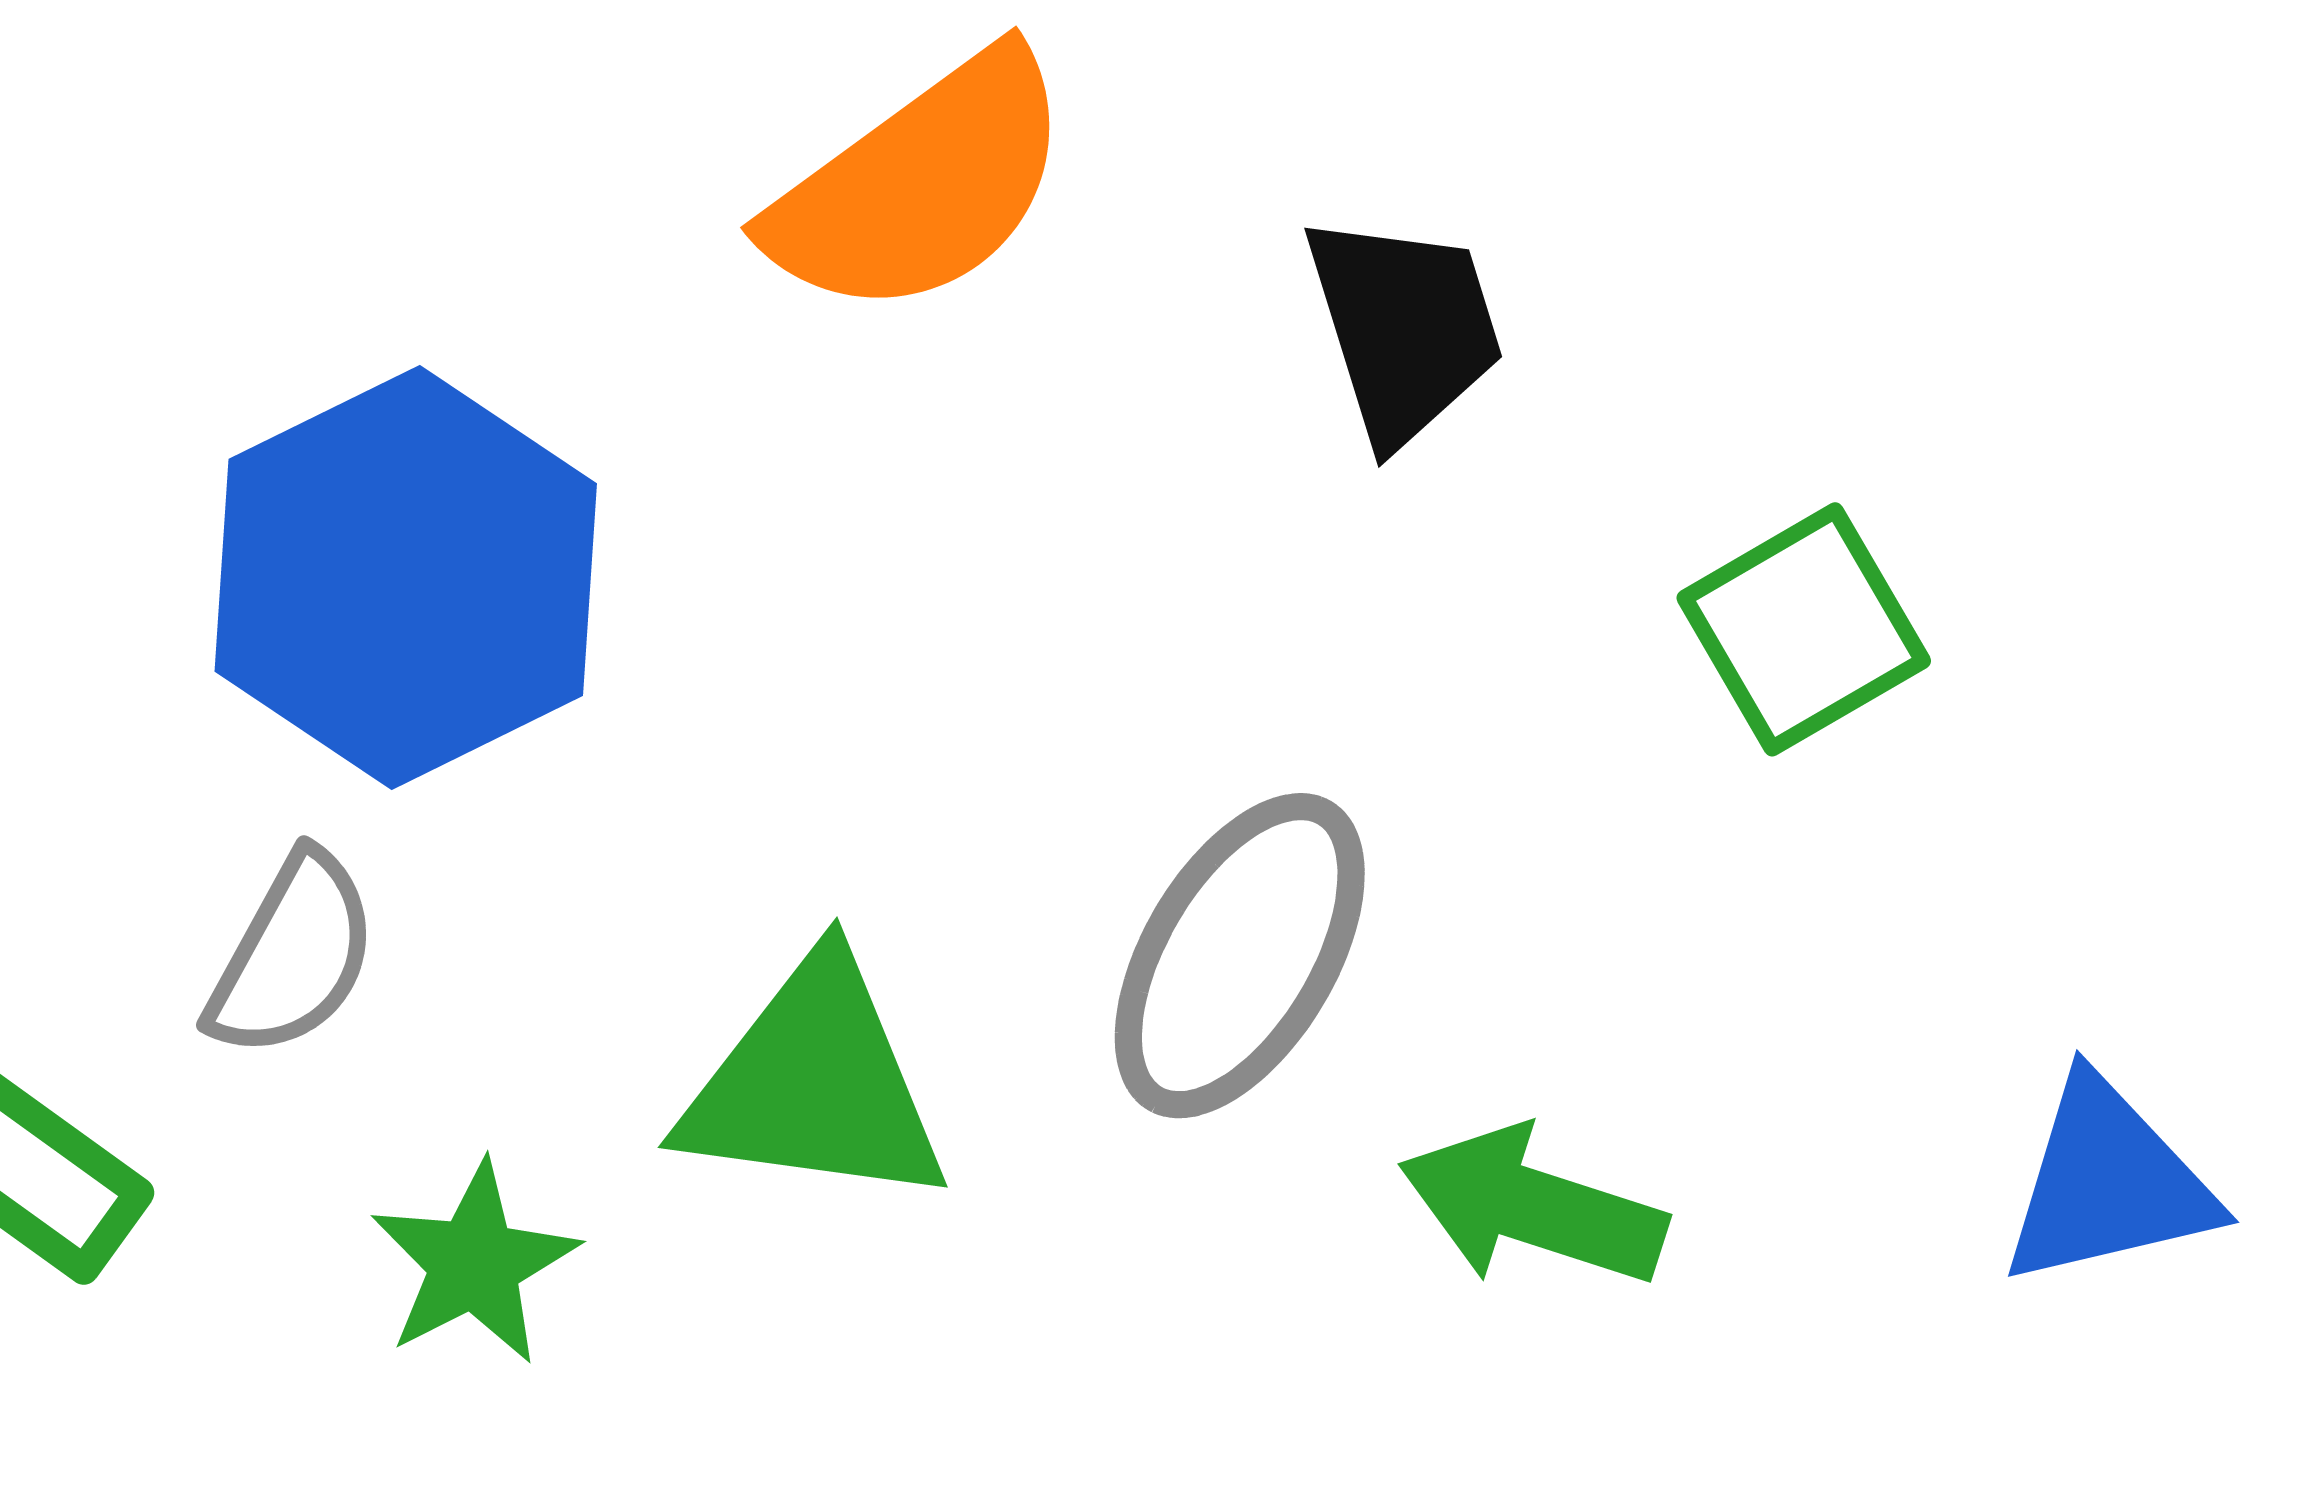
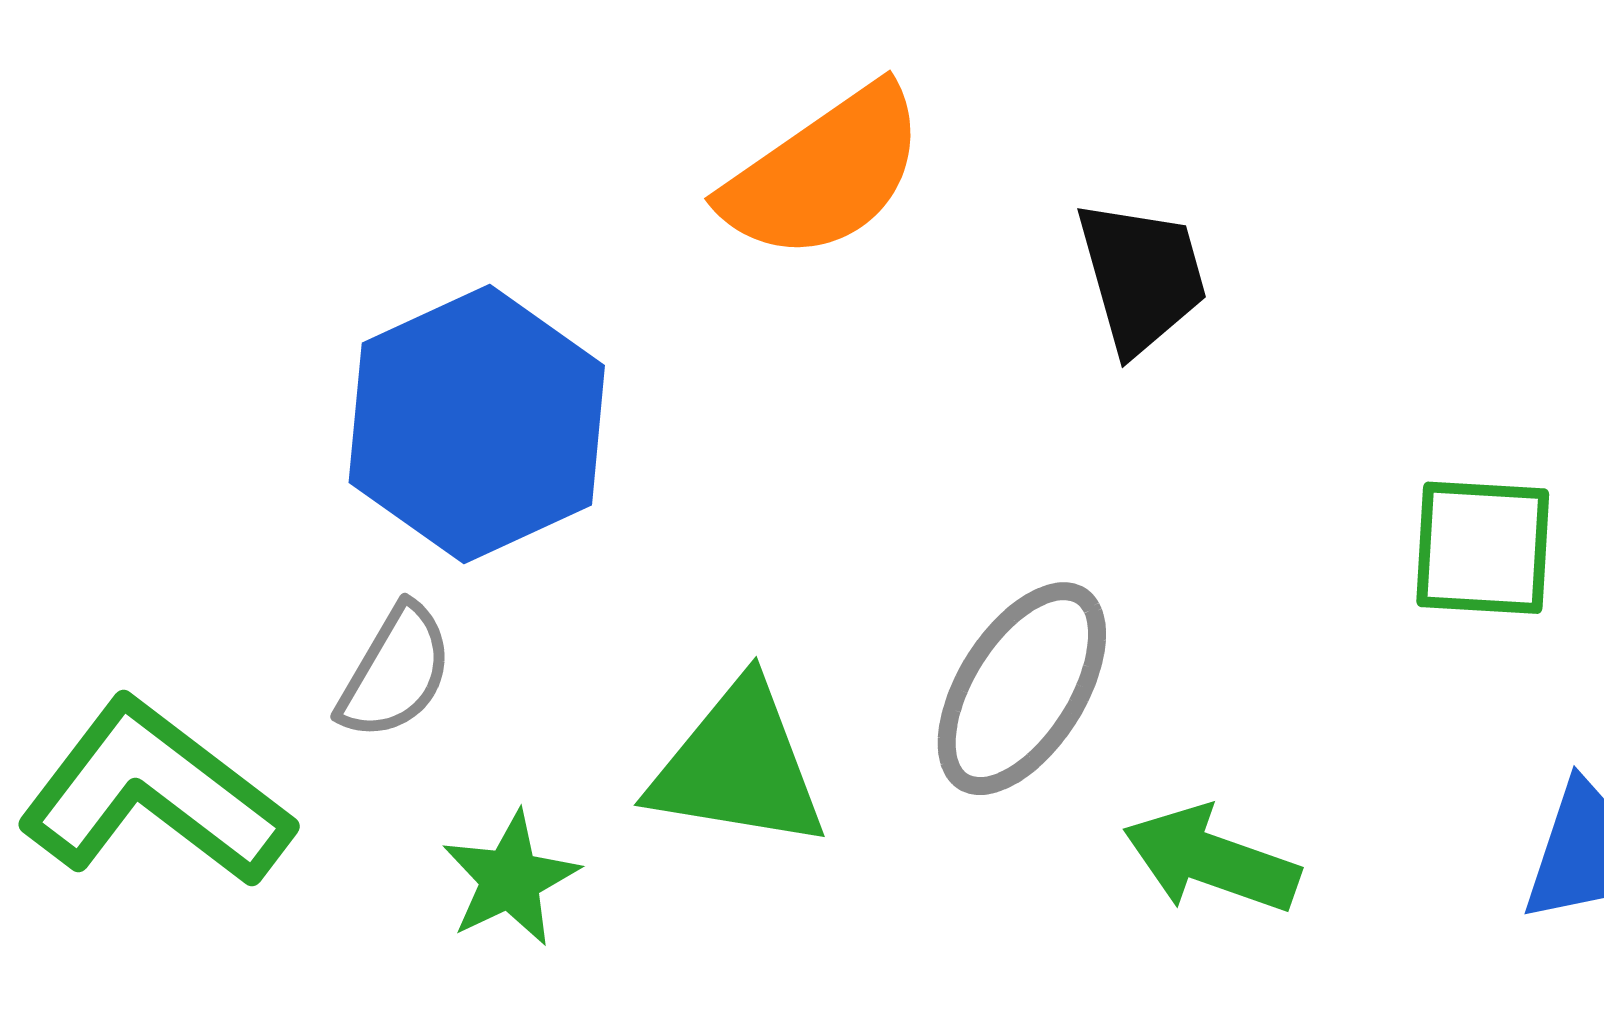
green square: (1804, 629) -> (1483, 548), moved, turned 32

